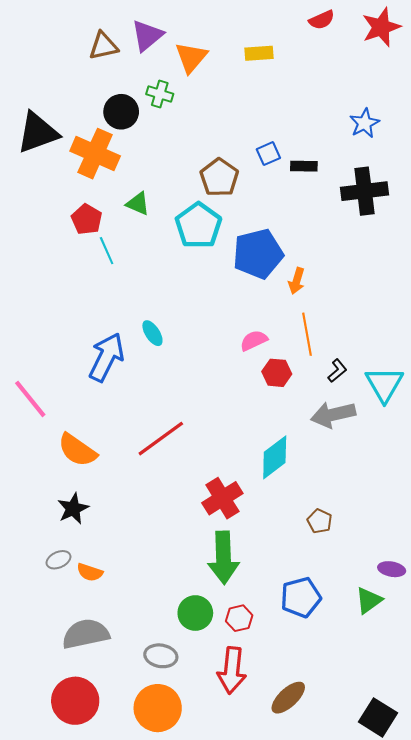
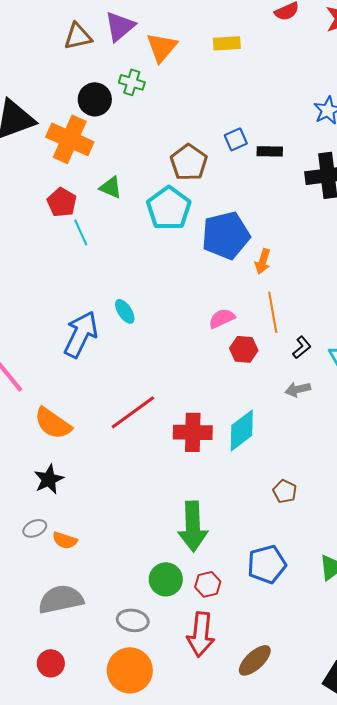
gray arrow: (333, 415) -> (298, 389), size x0.6
red cross: (222, 498) -> (193, 432), moved, turned 33
red circle: (75, 701) -> (51, 663), size x0.6

